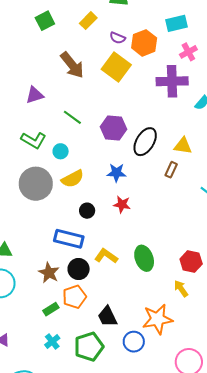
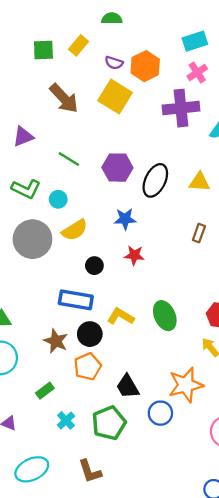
green square: (45, 21) -> (43, 50), moved, turned 30
cyan rectangle: (176, 23) -> (195, 41), moved
brown rectangle: (171, 170) -> (199, 233), moved
green rectangle: (51, 309) -> (45, 391), moved

